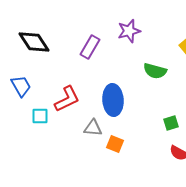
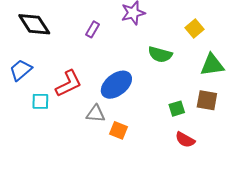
purple rectangle: (90, 47) -> (92, 29), size x0.7
blue trapezoid: (21, 86) -> (21, 70), turned -100
blue ellipse: (113, 100) -> (116, 85), turned 56

